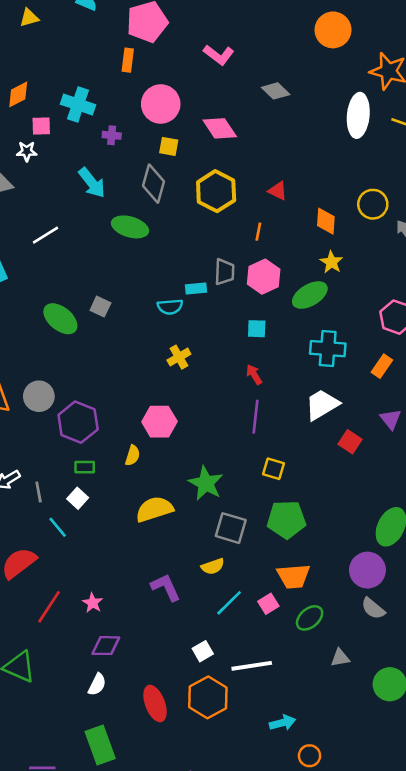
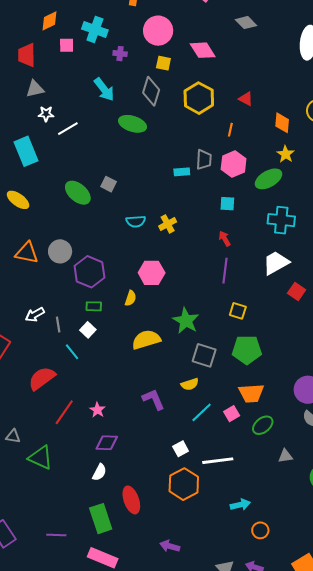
white star: (27, 151) -> (46, 114), moved
cyan semicircle: (170, 307) -> (136, 221), moved
red ellipse: (155, 704) -> (131, 500), moved

